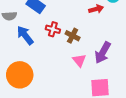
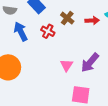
brown cross: (73, 36) -> (67, 18), moved

